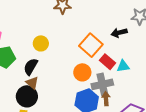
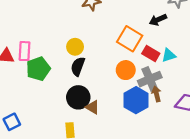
black semicircle: (31, 67) -> (78, 66), moved
brown triangle: (32, 83) -> (92, 107), moved
black circle: (27, 96) -> (78, 97), moved

